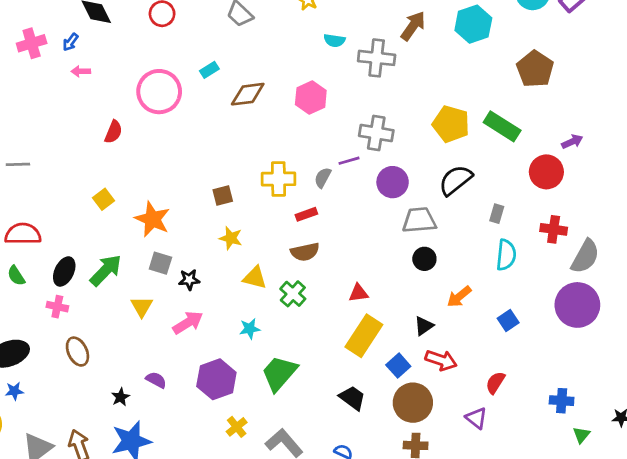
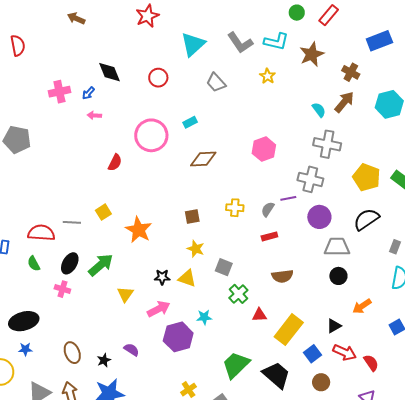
cyan semicircle: (334, 40) -> (319, 110), moved, turned -140
gray cross: (377, 58) -> (327, 144), moved
brown diamond: (248, 94) -> (203, 159), moved
gray line: (18, 164) -> (72, 222), moved
yellow cross: (278, 179) -> (235, 208), size x0.7
red rectangle: (306, 214) -> (269, 236), moved
brown semicircle: (305, 252) -> (282, 276), moved
gray square: (160, 263) -> (224, 267), moved
yellow triangle: (255, 278) -> (187, 278), moved
red triangle: (358, 293) -> (259, 315), moved
brown ellipse: (77, 352) -> (72, 353), moved
green trapezoid: (279, 373) -> (236, 365), moved
purple hexagon: (216, 379) -> (178, 337), moved
red semicircle: (495, 383) -> (371, 363), moved, turned 108
black trapezoid: (352, 398) -> (276, 375), size x1.4
brown circle: (413, 403) -> (321, 382), size x0.6

